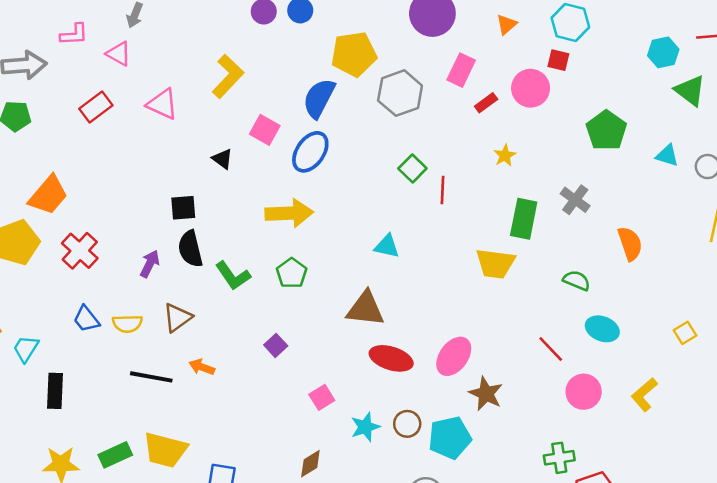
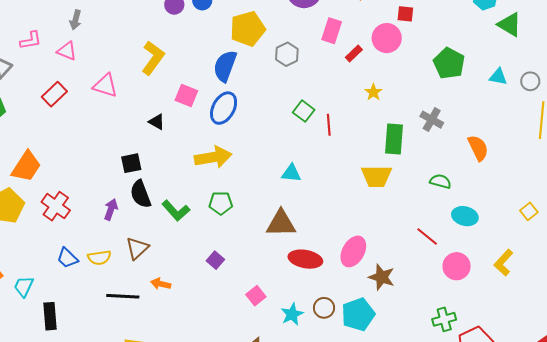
gray hexagon: (400, 93) -> (287, 54), size x0.7
green pentagon: (292, 273) -> (221, 203), turned -30

